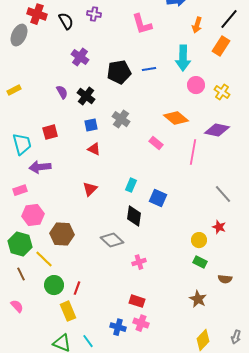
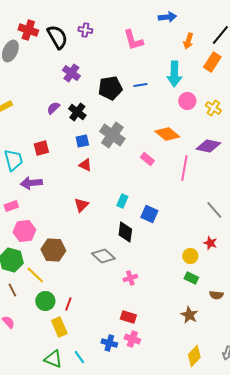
black semicircle: (66, 21) -> (57, 37), size x1.4
purple semicircle: (62, 92) -> (53, 108), turned -104
gray cross: (121, 119) -> (112, 135), size x1.4

